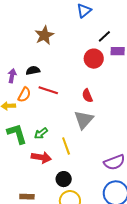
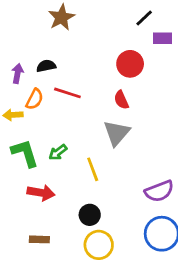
red circle: (94, 59) -> (130, 64), moved
red arrow: (41, 157) -> (41, 193), moved

